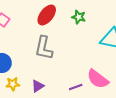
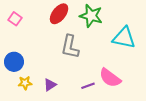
green star: (79, 17) -> (91, 16), size x1.6
gray L-shape: (44, 48) -> (70, 47), moved

